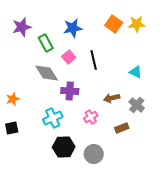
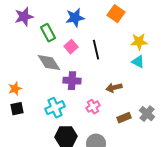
yellow star: (137, 24) -> (139, 42), moved
gray cross: (137, 105) -> (147, 114), moved
black square: (12, 128) -> (17, 109), moved

